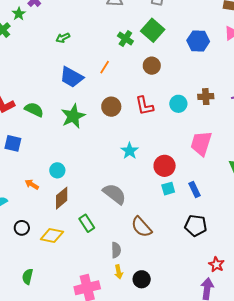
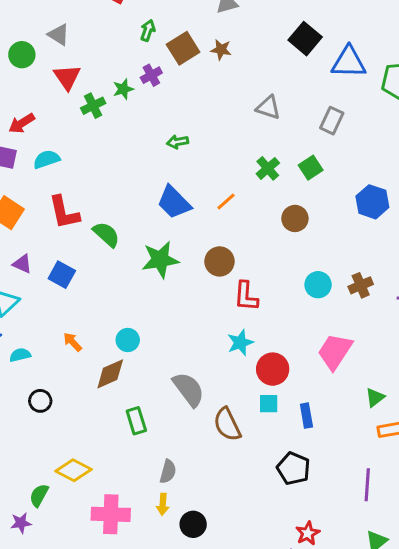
green square: (153, 30) -> (311, 168), size x0.7
brown cross: (206, 97) -> (361, 285), turned -35
red L-shape: (144, 106) -> (246, 296), moved
cyan star: (130, 151) -> (240, 343), moved
cyan circle: (57, 170) -> (128, 340), moved
brown semicircle: (142, 227) -> (227, 424), moved
yellow diamond: (52, 235) -> (74, 470), moved
green semicircle: (28, 277) -> (39, 495), moved

